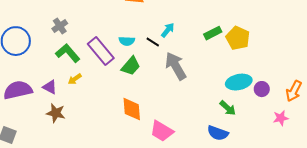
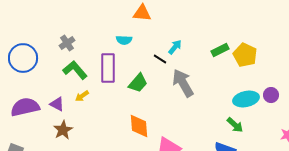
cyan semicircle: (127, 41) -> (124, 40), moved
purple rectangle: (101, 51) -> (108, 68), turned 40
purple circle: (262, 89) -> (271, 95), moved
brown star: (56, 113) -> (63, 130), turned 30

